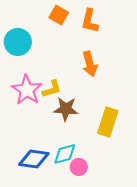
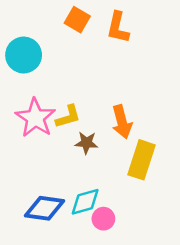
orange arrow: (90, 64) -> (122, 122), moved
brown star: (66, 109) -> (86, 143), size x0.7

